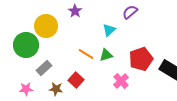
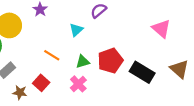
green triangle: (106, 55) -> (83, 62), moved
pink cross: (121, 81) -> (78, 84), moved

